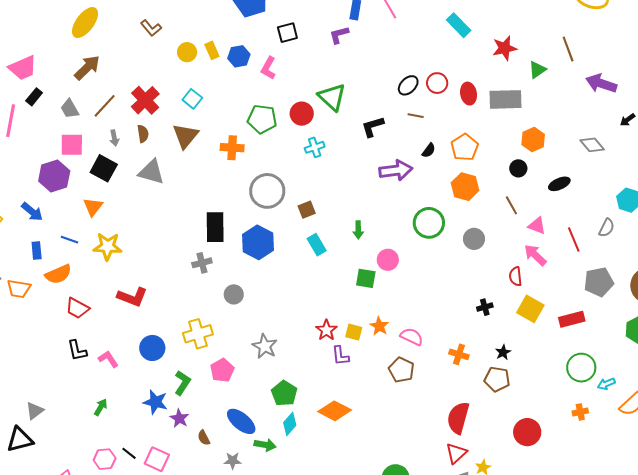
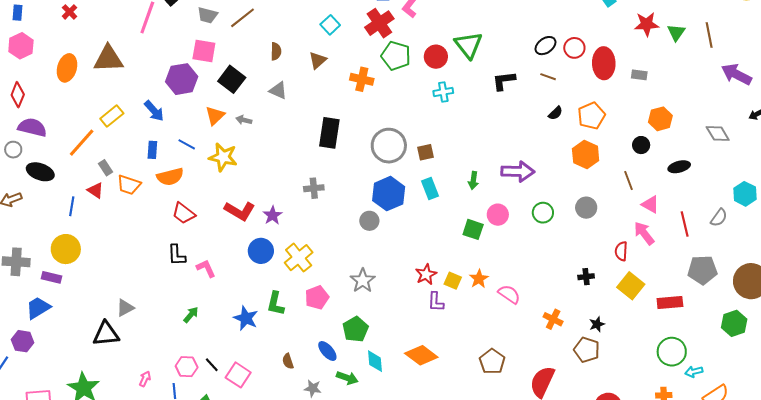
green triangle: (537, 70) -> (676, 32), moved, turned -30
red ellipse: (469, 94) -> (604, 63), size x1.4
gray rectangle: (505, 99) -> (639, 75), size x0.5
red cross: (145, 100) -> (379, 23), moved
gray trapezoid: (70, 109) -> (208, 15), turned -55
brown triangle: (185, 136) -> (318, 60), size x0.7
gray arrow: (114, 138) -> (244, 120), moved, turned 105
purple arrow: (396, 170) -> (518, 171), moved
gray triangle: (151, 172) -> (278, 90), size x0.7
gray circle: (267, 191) -> (389, 146), moved
green circle: (429, 223) -> (543, 213), moved, size x0.7
black rectangle: (215, 227) -> (329, 133), moved
blue hexagon: (258, 242) -> (389, 194), moved
gray circle: (234, 294) -> (369, 221), moved
yellow cross: (198, 334) -> (299, 258), turned -32
blue circle: (152, 348) -> (261, 251), moved
brown pentagon: (401, 370) -> (492, 361), moved
green L-shape: (182, 383) -> (276, 304), turned 150
green pentagon: (284, 393) -> (355, 329), moved
purple star: (179, 418) -> (273, 215), moved
blue ellipse: (241, 421) -> (327, 351), size x0.7
cyan diamond: (290, 424) -> (375, 361), turned -55

